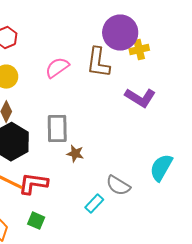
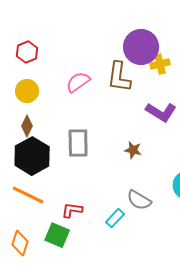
brown star: (75, 154) -> (133, 150), moved
red L-shape: (33, 184) -> (72, 210), moved, size x0.7
green square: (36, 221) -> (57, 235), size x1.4

